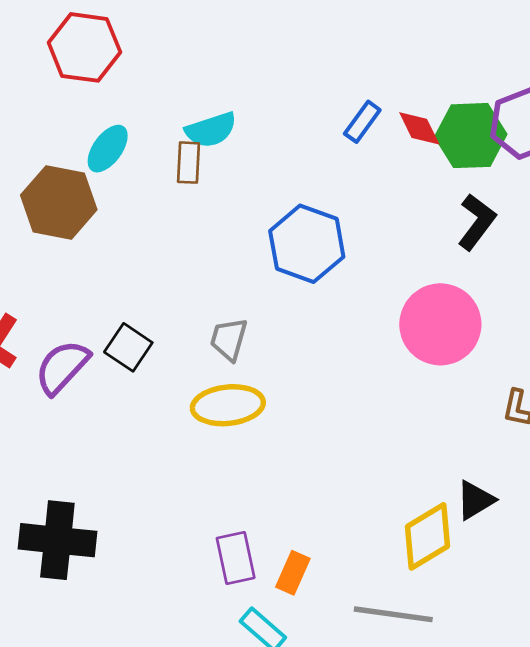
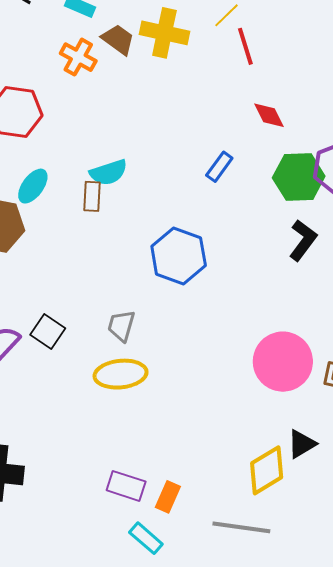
red diamond: (419, 128) -> (269, 115), moved
pink circle: (440, 324) -> (283, 362), moved
purple rectangle: (236, 558) -> (126, 486), turned -60

